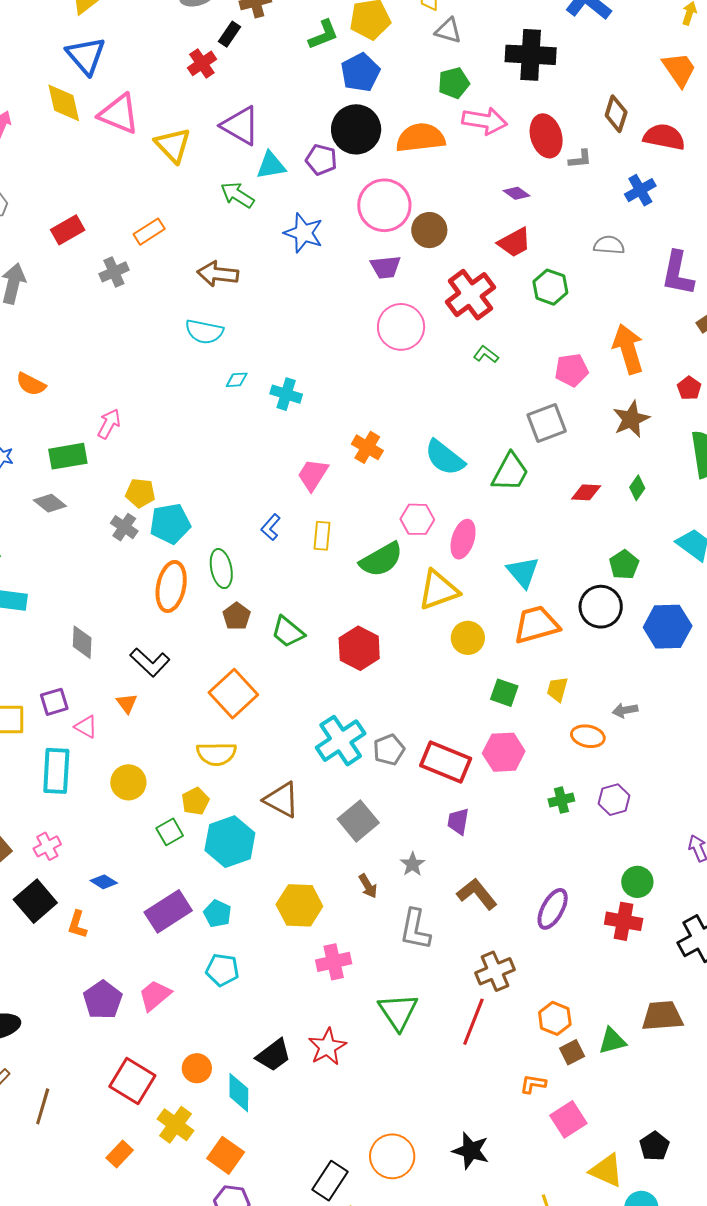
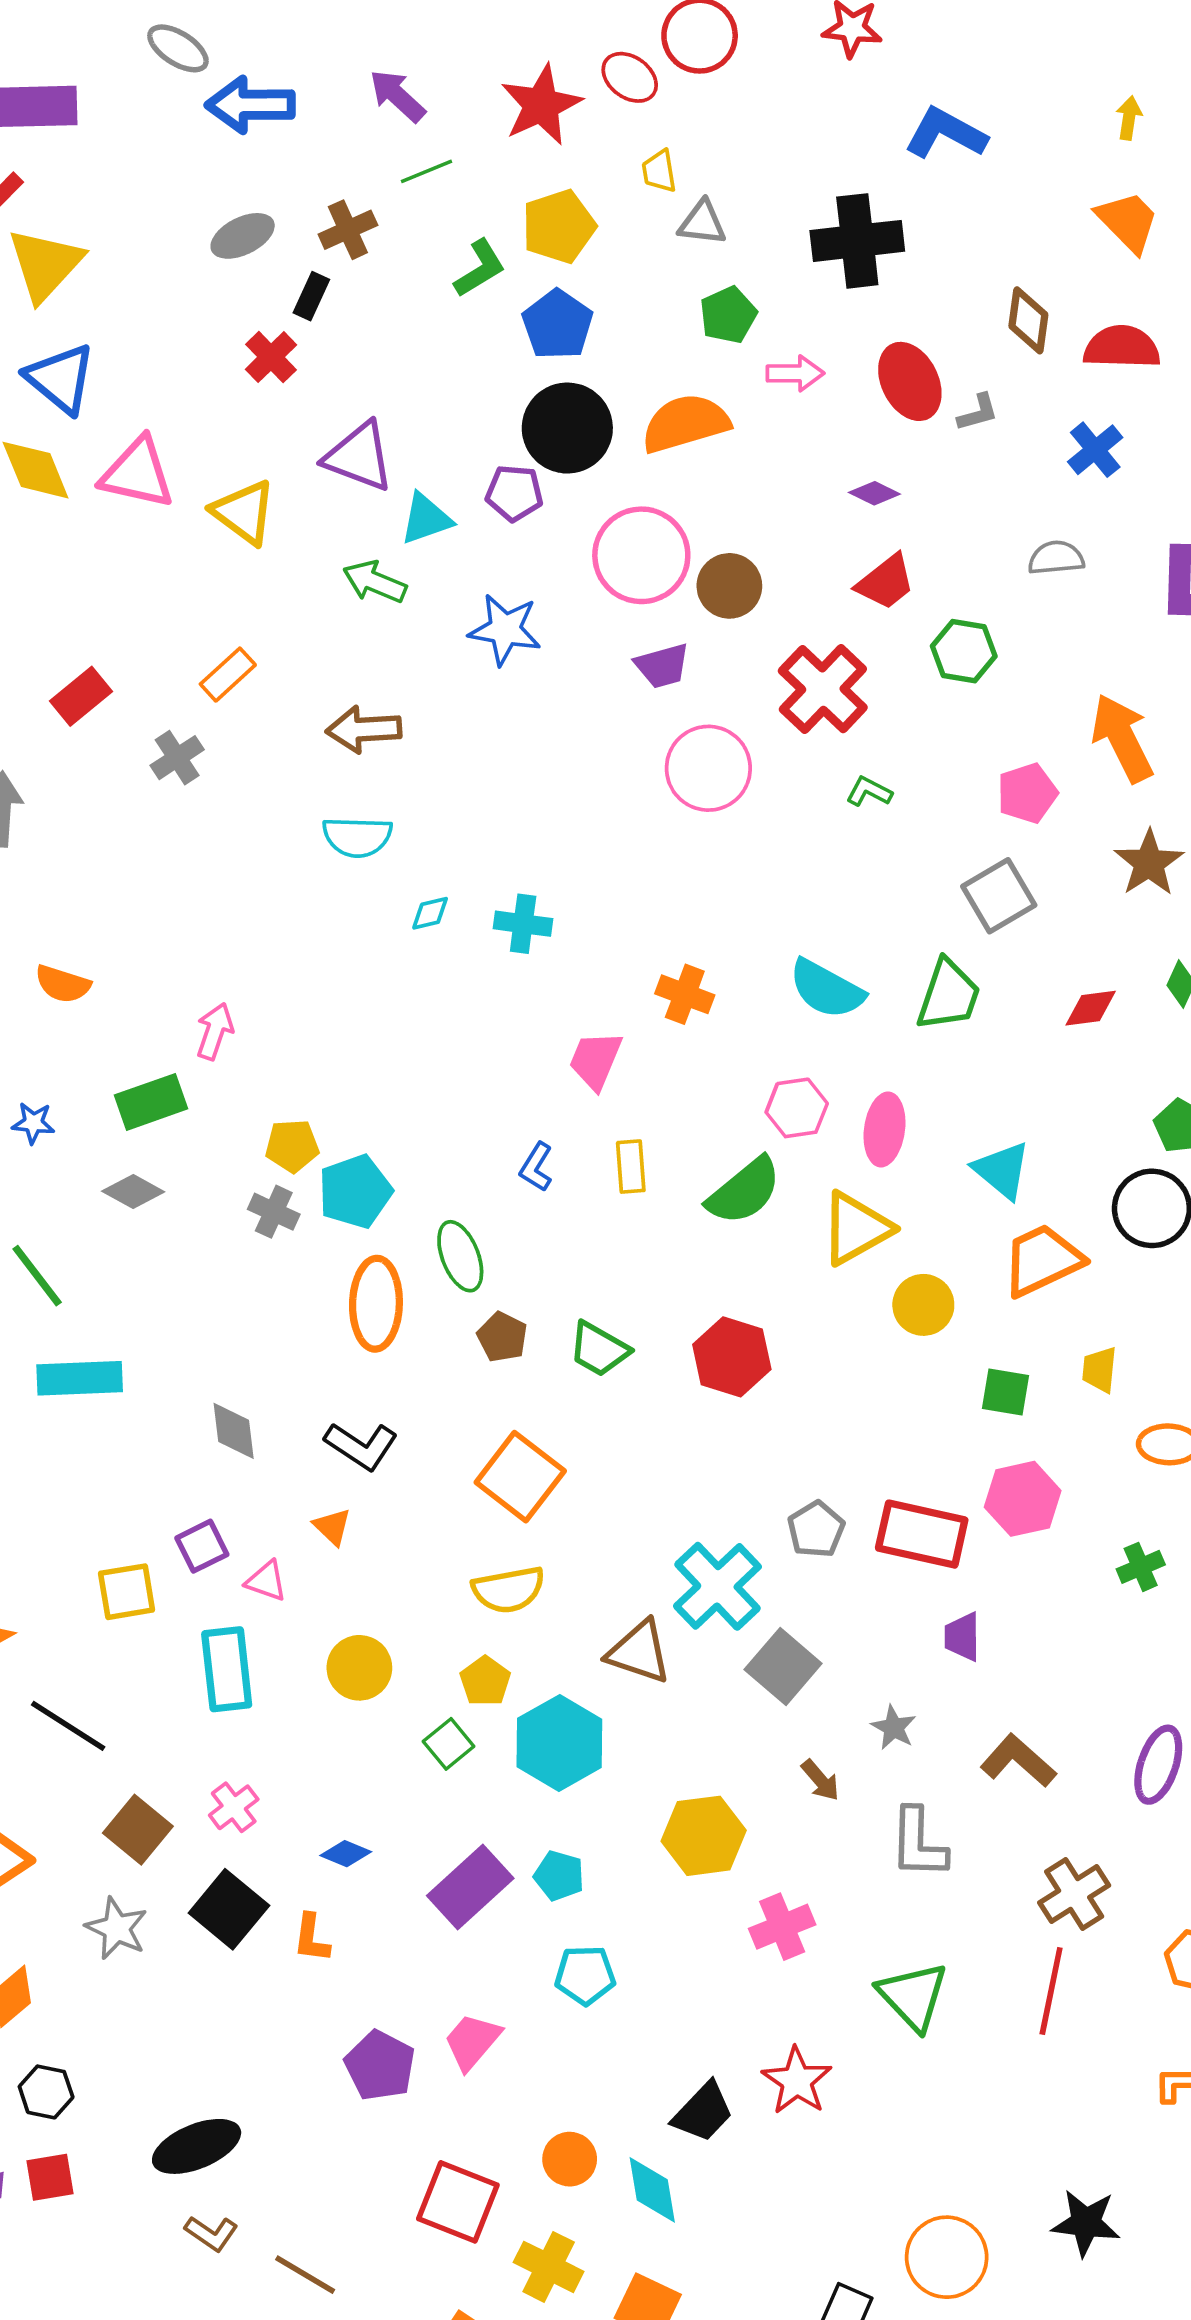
pink arrow: (485, 121) -> (795, 373), size x0.7
cyan cross: (341, 741) -> (717, 1586), moved
brown line: (43, 1106) -> (305, 2275), turned -66

